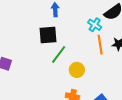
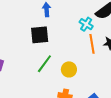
green line: (59, 54) -> (44, 64), moved

